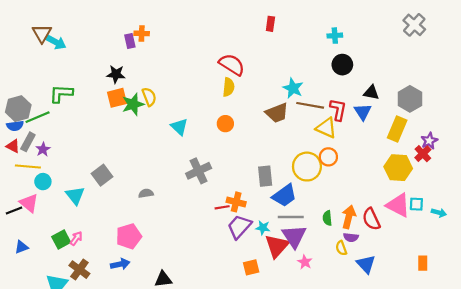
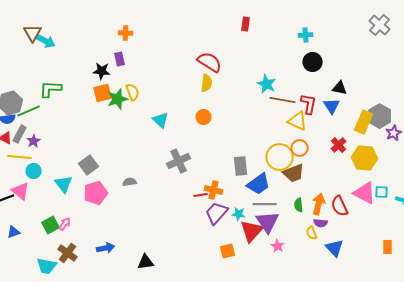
purple rectangle: (130, 41) -> (120, 59), moved
gray hexagon: (410, 99) -> (380, 116), moved
brown trapezoid: (277, 113) -> (294, 173), moved
red cross: (423, 154) -> (339, 145), moved
pink pentagon: (129, 236) -> (96, 193), moved

